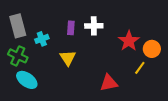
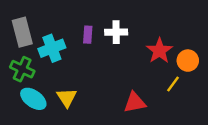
cyan cross: (42, 39) -> (52, 48), size x1.5
yellow triangle: (68, 58) -> (67, 98), moved

